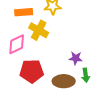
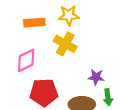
yellow cross: (39, 30) -> (65, 44), moved

